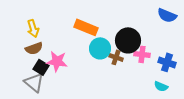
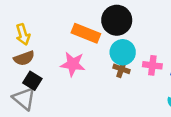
black circle: (128, 40) -> (117, 20), moved
cyan circle: (100, 48) -> (123, 52), moved
pink star: (57, 61) -> (73, 64), moved

